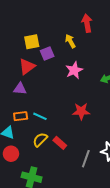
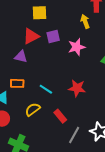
yellow arrow: (70, 41) -> (85, 21), moved
purple square: (47, 53) -> (53, 37), moved
cyan line: (40, 116) -> (46, 89), moved
red rectangle: (60, 143) -> (60, 116), moved

